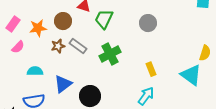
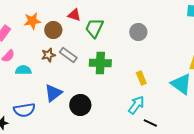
orange star: (38, 28) -> (32, 21), moved
green cross: (110, 54) -> (100, 63), turned 30
cyan semicircle: (35, 71) -> (23, 70), moved

